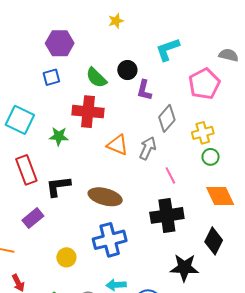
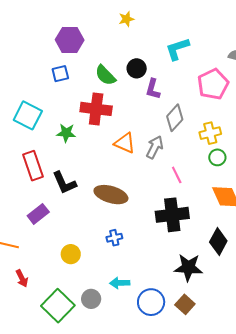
black L-shape: (58, 186) -> (64, 183), turned -108
blue cross: (110, 240) -> (114, 238), size x0.5

